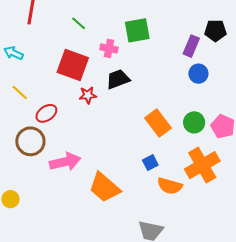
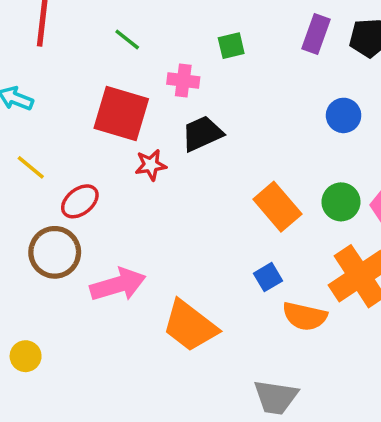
green square: (137, 30) -> (231, 46), size x0.6
purple rectangle: (191, 46) -> (316, 34), moved

